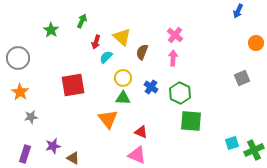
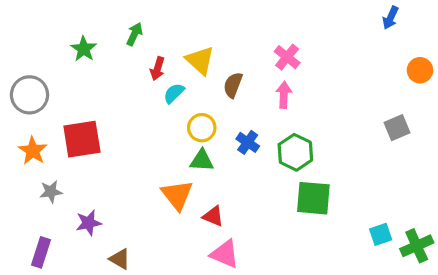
red square: (73, 85) -> (82, 139), moved
red triangle: (141, 132) -> (213, 216), moved
purple star: (53, 146) -> (89, 223), moved

